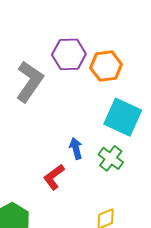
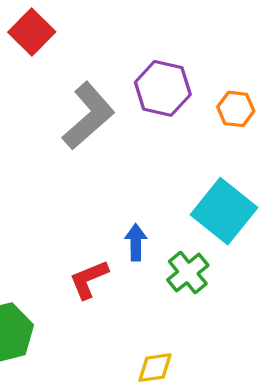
orange hexagon: (106, 66) -> (236, 109), moved, size x0.7

